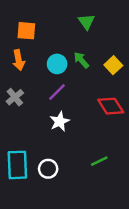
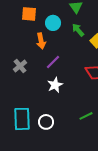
orange arrow: (19, 60) -> (41, 41), moved
green arrow: (81, 60) -> (78, 30), moved
cyan circle: (57, 64) -> (53, 23), moved

